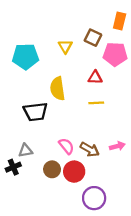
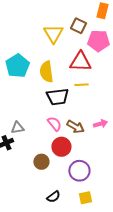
yellow triangle: (65, 46) -> (53, 34), size x1.5
cyan pentagon: (25, 56) -> (17, 66), moved, turned -30
red triangle: (95, 77) -> (80, 62), size x1.6
black trapezoid: (35, 112) -> (57, 97), moved
brown circle: (52, 169) -> (41, 162), moved

